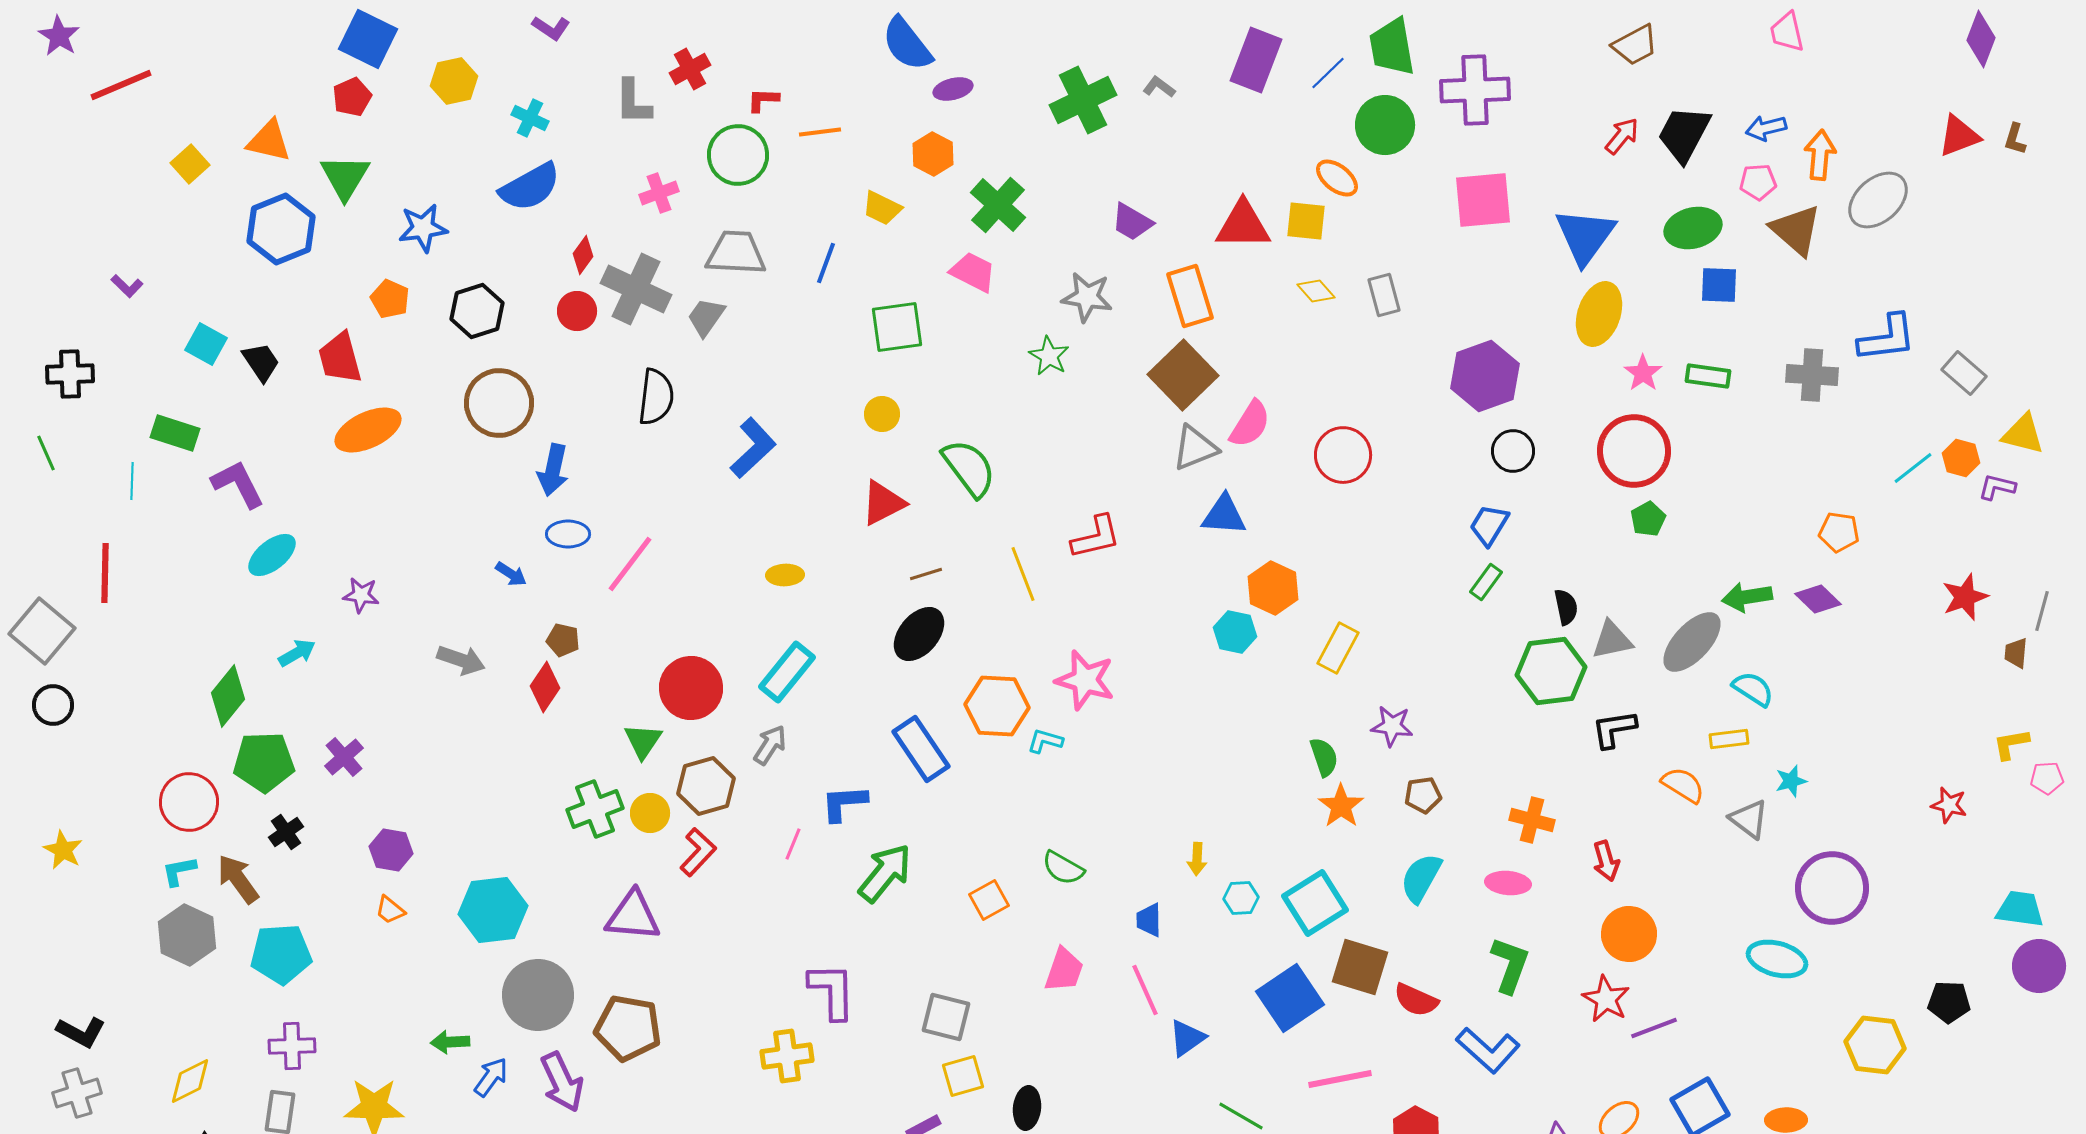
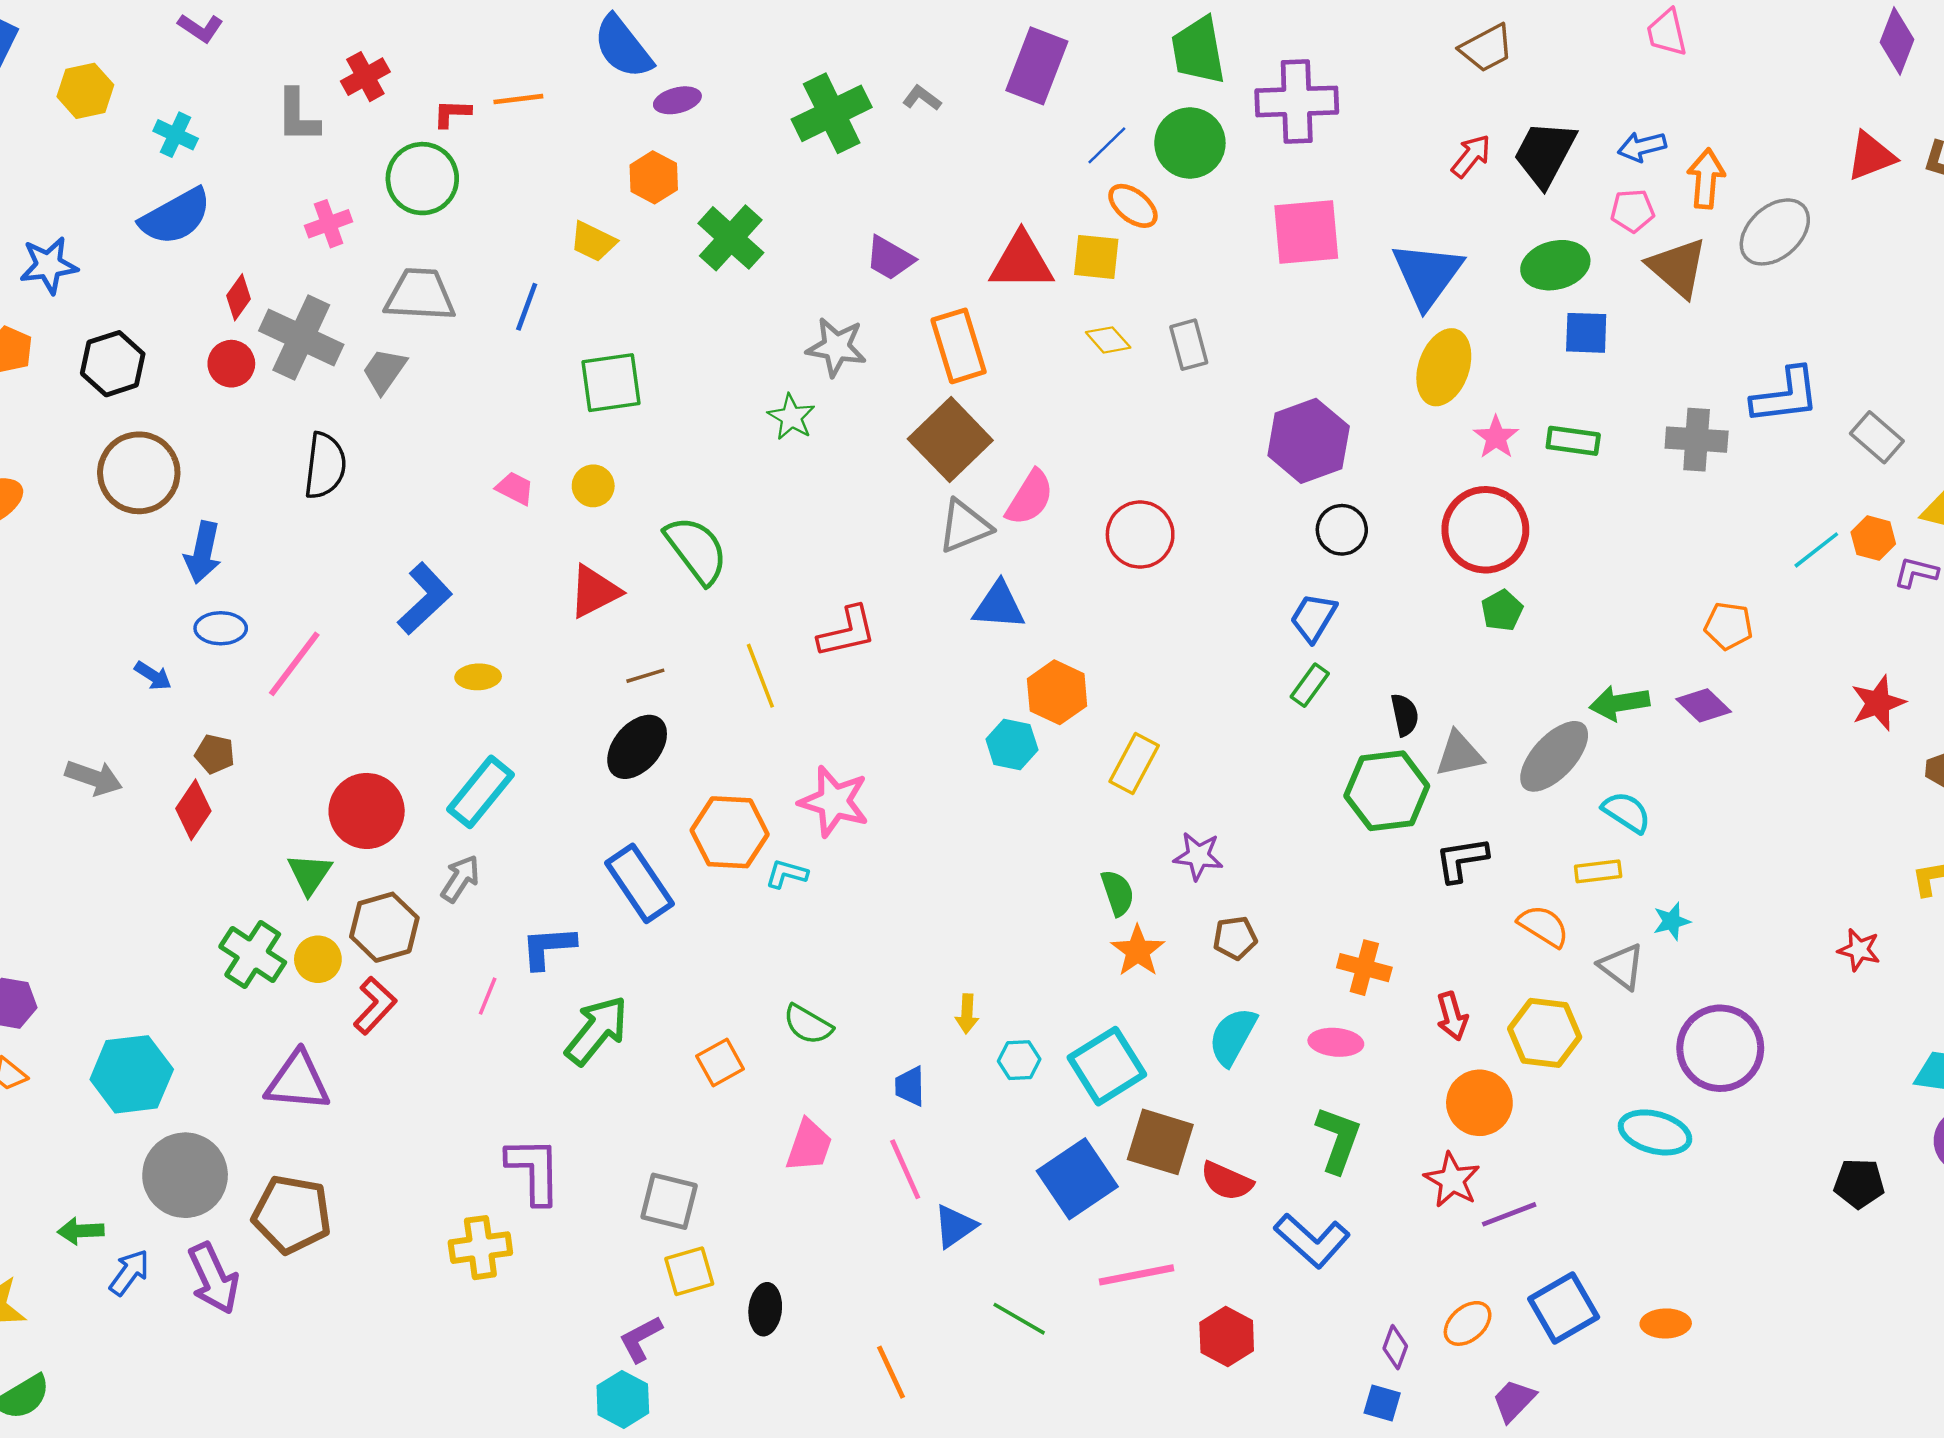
blue line: (1328, 73) -> (1107, 145), moved
orange line: (820, 132) -> (518, 99), moved
pink trapezoid: (973, 272) -> (515, 488), moved, size x0.7
blue L-shape: (753, 448) -> (425, 599), moved
green cross: (595, 809) -> (253, 955), turned -36
yellow hexagon: (1875, 1045) -> (1545, 1033), moved

